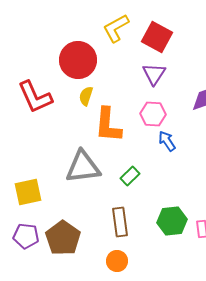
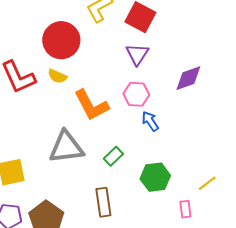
yellow semicircle: (86, 96) -> (57, 76), moved, turned -84
orange L-shape: (108, 125) -> (91, 105), turned -33
green hexagon: (172, 221) -> (155, 177), moved

